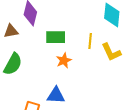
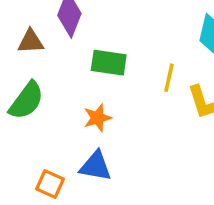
orange star: (64, 60) -> (97, 118), moved

